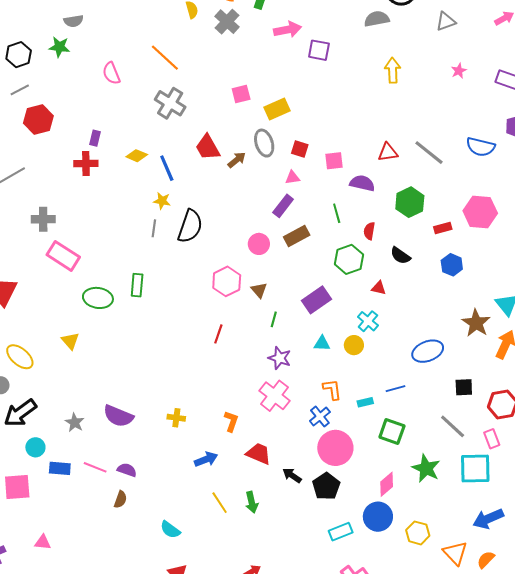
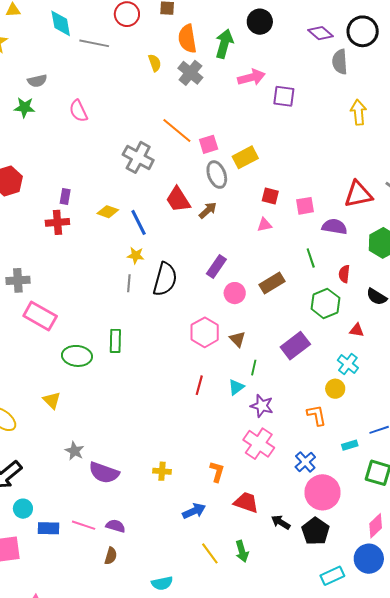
gray semicircle: (377, 19) -> (340, 62), turned -80
orange line: (165, 58) -> (177, 130), moved
pink semicircle: (111, 73) -> (78, 111), moved
gray ellipse: (264, 143) -> (217, 175), moved
red triangle: (388, 152) -> (358, 194), size x1.4
purple rectangle: (283, 206) -> (216, 267), moved
cyan triangle: (322, 343) -> (236, 387), moved, turned -36
orange L-shape: (332, 389) -> (317, 415), moved
gray star: (75, 422) -> (75, 451), moved
cyan semicircle: (170, 530) -> (162, 583), turned -45

